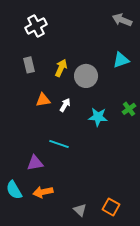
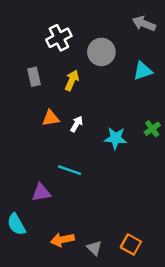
white cross: (36, 26) -> (59, 38), moved
gray circle: (86, 76) -> (101, 52), moved
orange arrow: (43, 192) -> (62, 240), moved

